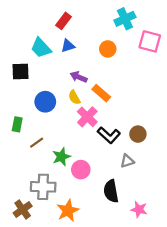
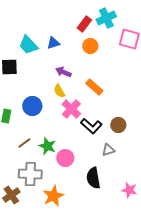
red rectangle: (64, 21) -> (84, 24), moved
orange rectangle: (101, 93) -> (94, 87), moved
blue circle: (45, 102) -> (32, 106), moved
brown line: (37, 143) -> (24, 143), moved
green star: (61, 157) -> (47, 146), turned -30
pink star: (139, 209) -> (129, 190), moved

